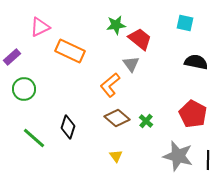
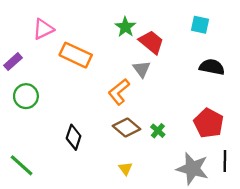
green star: (116, 25) -> (125, 27), turned -30
green line: (34, 138) -> (22, 165), moved
black line: (208, 160) -> (225, 161), moved

